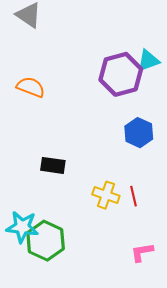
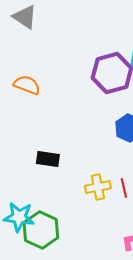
yellow cross: (106, 195) -> (98, 187), turned -30

